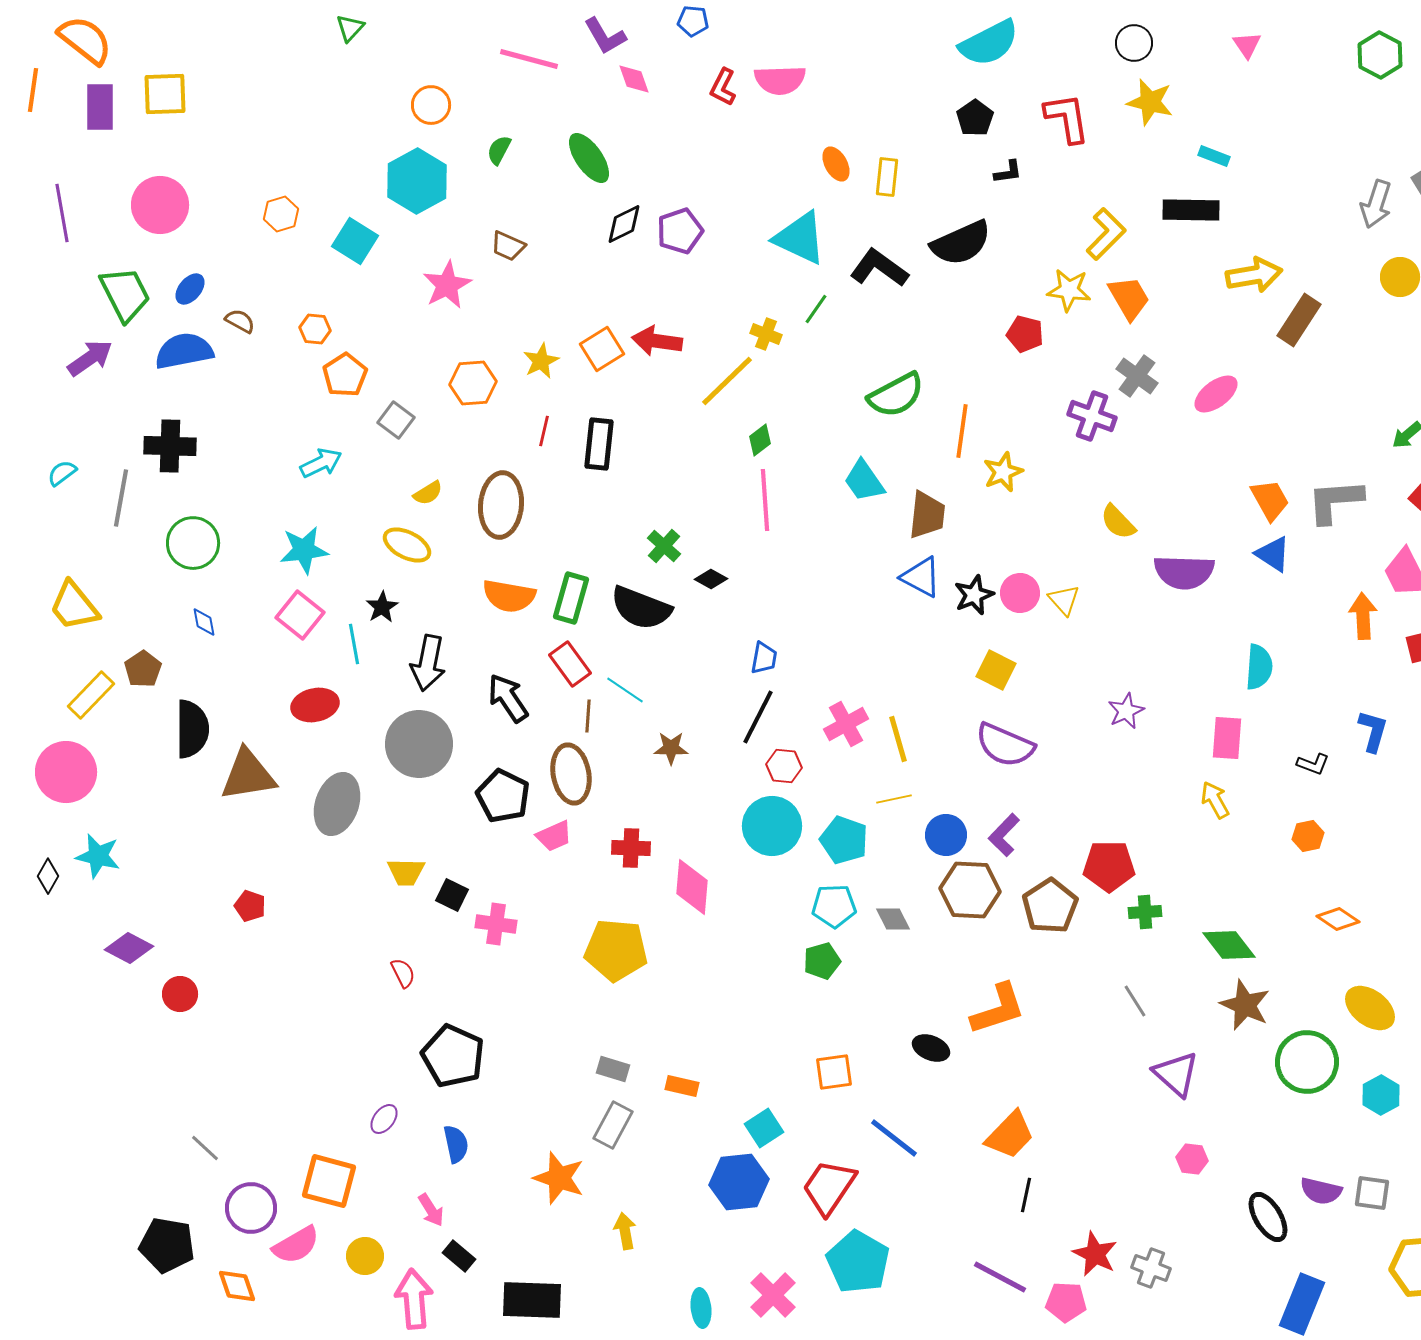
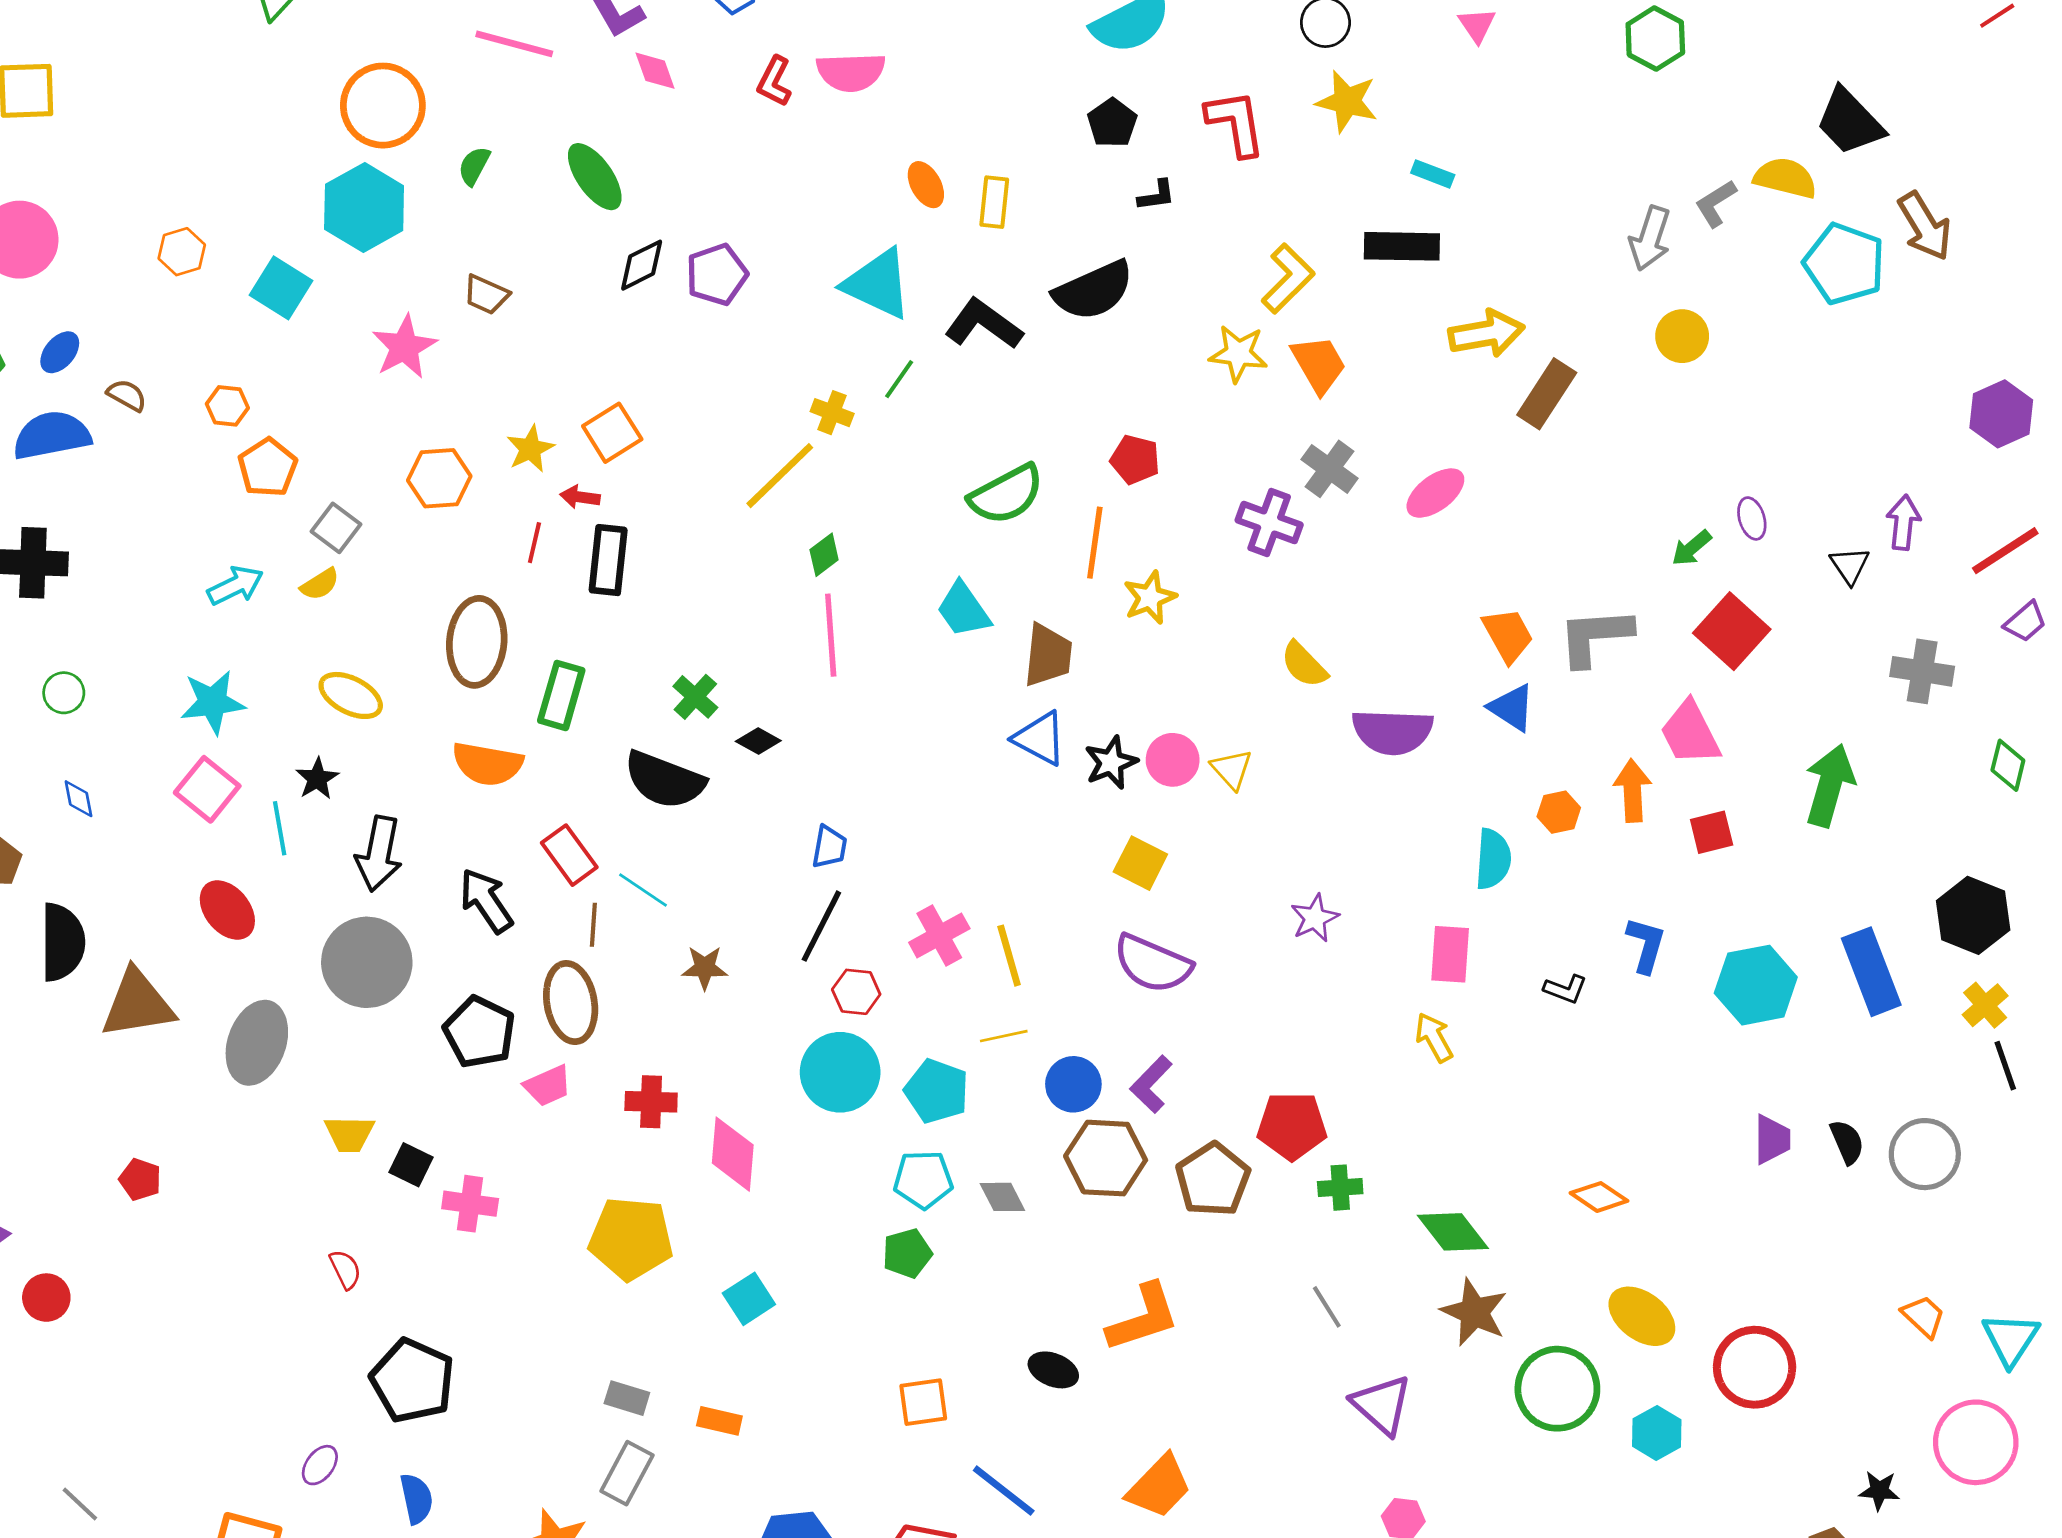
orange circle: (431, 105) -> (383, 106), size x1.6
red pentagon: (1025, 334) -> (1135, 460), moved
red arrow: (657, 341) -> (580, 497), moved, size x0.6
yellow semicircle: (428, 493) -> (320, 584), moved
green circle: (193, 543) -> (64, 693), size x0.6
green rectangle: (571, 598) -> (561, 695), moved
red ellipse: (315, 705) -> (227, 910), turned 63
orange hexagon: (1308, 836) -> (1559, 812), moved
cyan square: (764, 1128) -> (749, 1299), moved

